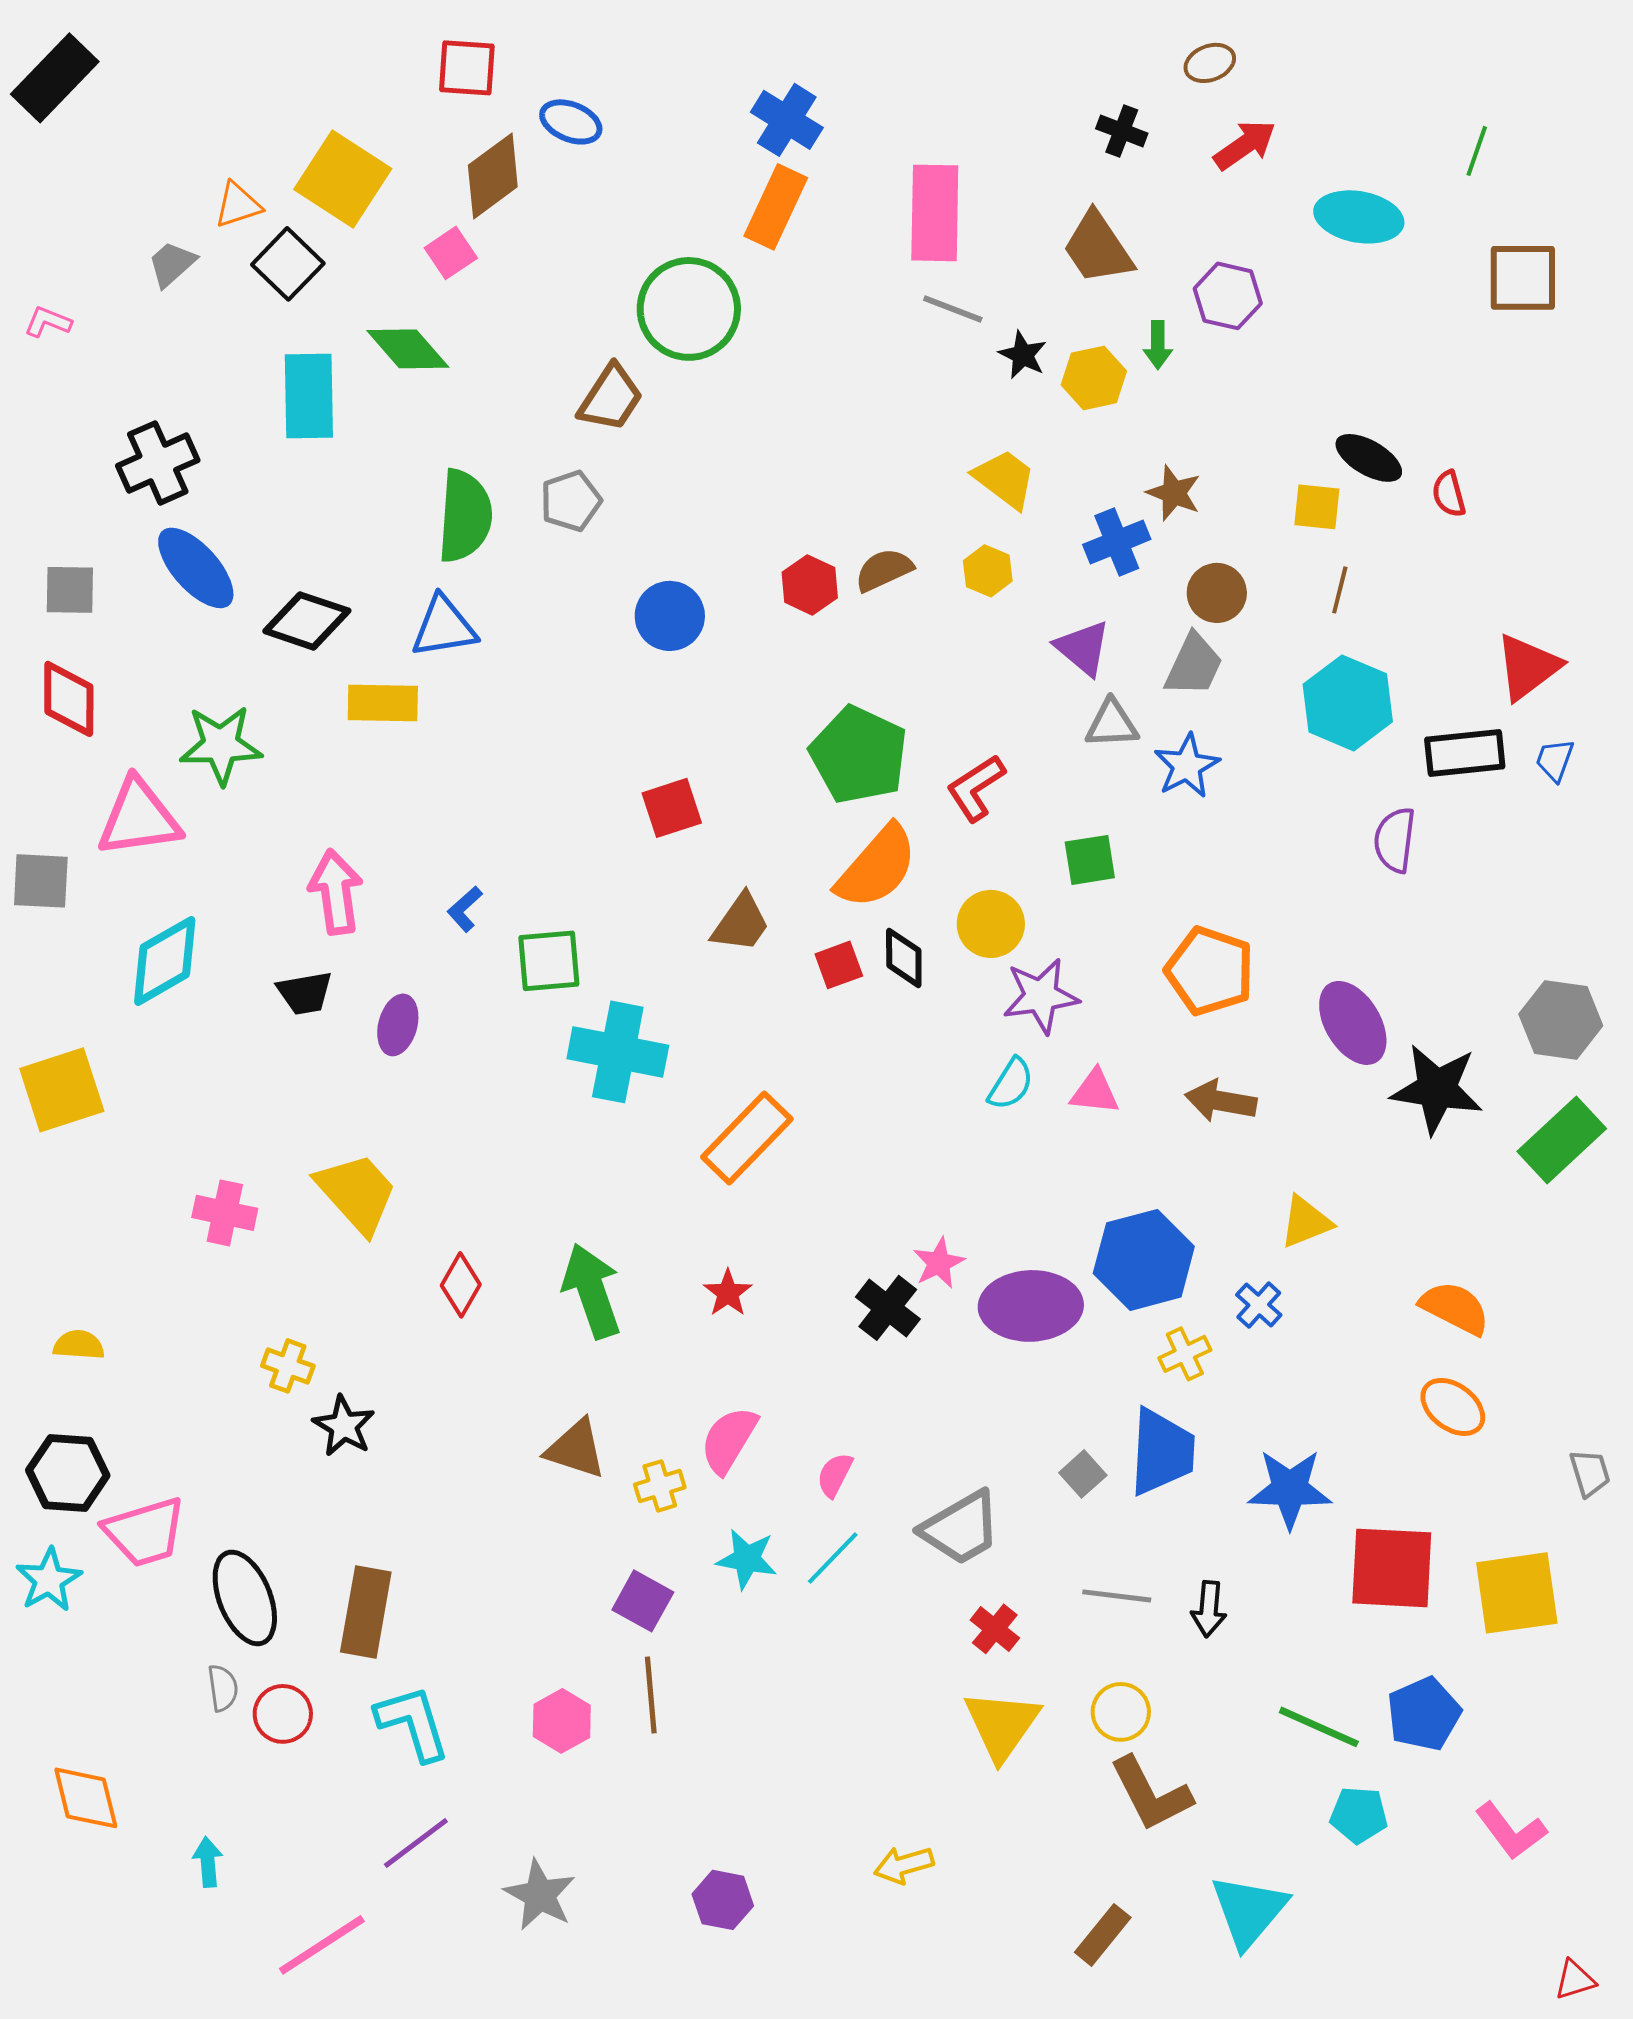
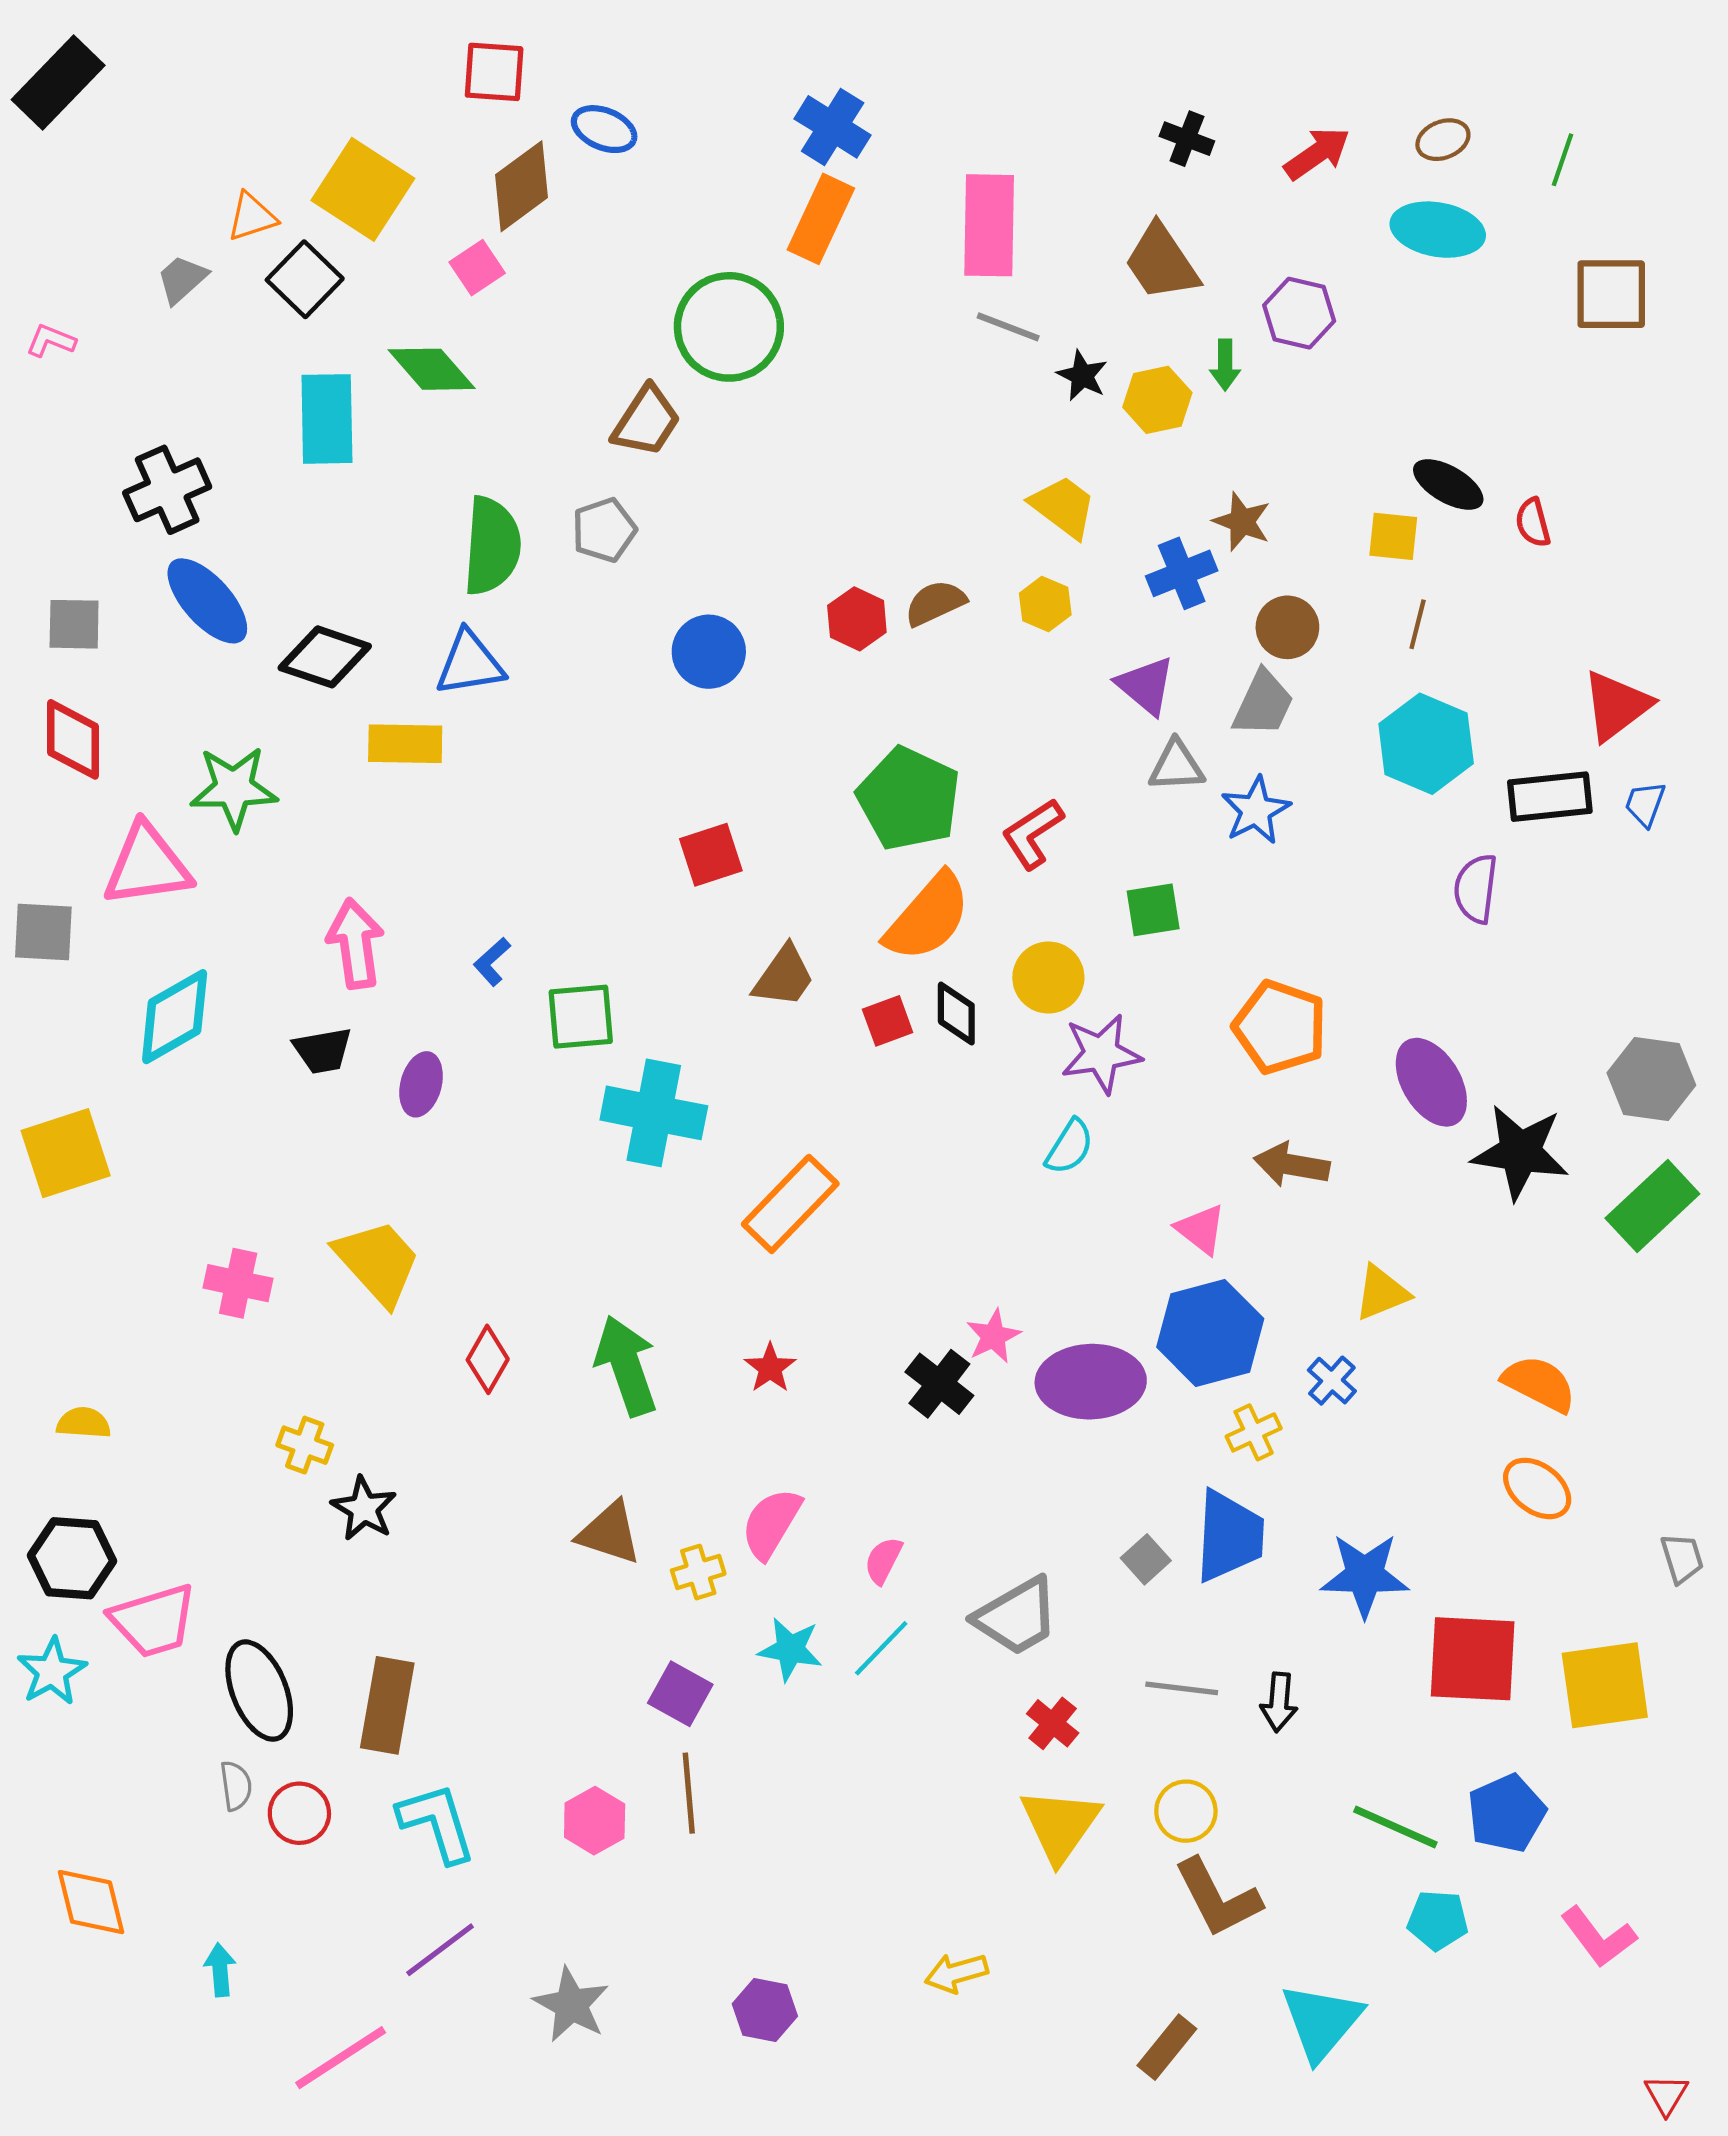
brown ellipse: (1210, 63) -> (1443, 140), moved
pink triangle: (1095, 1092) -> (1201, 1229), moved, turned 32
red triangle: (1575, 1980) -> (1666, 2095), turned -42

